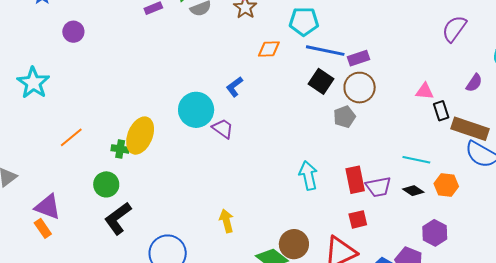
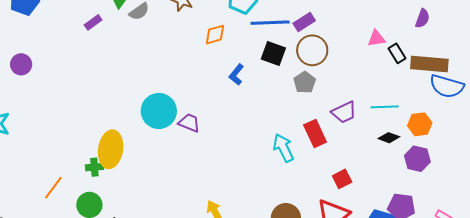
blue L-shape: (234, 87) -> (236, 75), moved
orange line: (71, 137) -> (53, 188), moved
red rectangle: (355, 180) -> (315, 133), moved
purple trapezoid: (378, 187) -> (344, 112), moved
purple hexagon: (435, 233) -> (417, 159), moved

